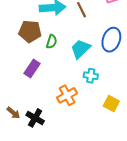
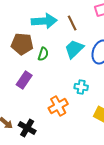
cyan trapezoid: (80, 49) -> (74, 49), moved

